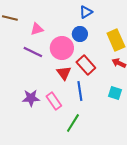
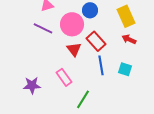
blue line: (80, 91) -> (101, 65), moved
purple star: (31, 98) -> (32, 85), moved

